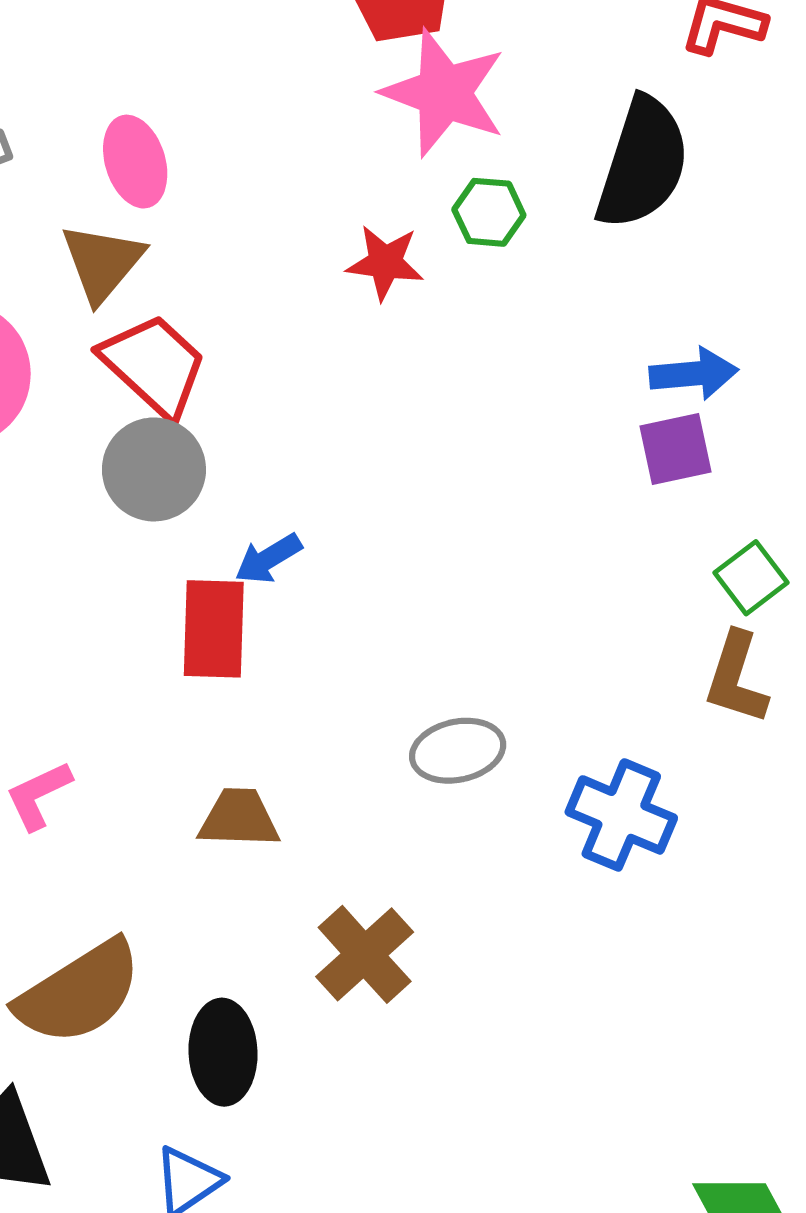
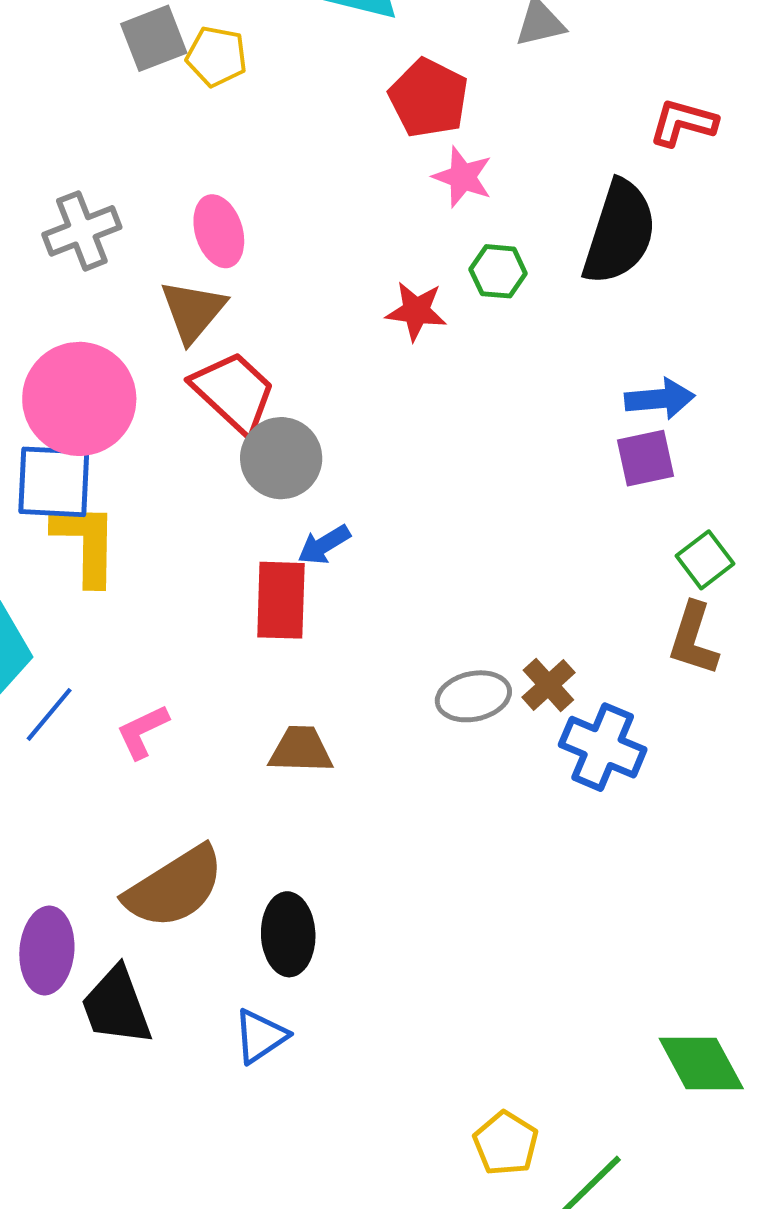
pink star: (444, 93) -> (463, 177), size x0.6
gray circle: (154, 469) -> (281, 458), moved
brown cross: (365, 954) -> (548, 685), moved, size x0.7

